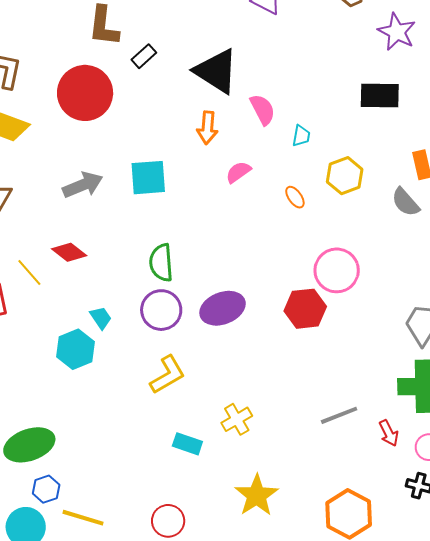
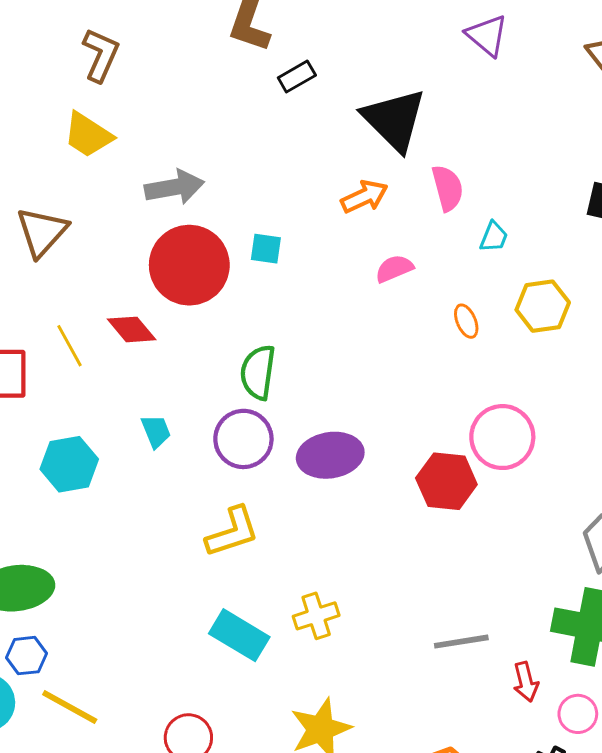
red circle: (85, 93) -> (189, 265), moved
orange arrow: (207, 128) -> (364, 197), turned -132
cyan square: (148, 178) -> (266, 249), size x0.6
gray arrow: (83, 185) -> (174, 187), moved
cyan hexagon: (76, 349) -> (69, 464), moved
cyan rectangle: (187, 444) -> (239, 635), size x1.4

